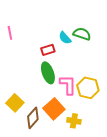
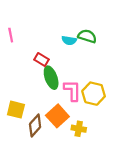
cyan semicircle: (65, 38) -> (69, 40), turned -40
red rectangle: (48, 50) -> (41, 60), moved, turned 48
yellow square: (15, 103) -> (16, 110), turned -30

